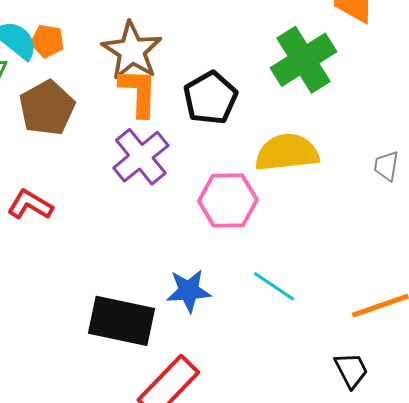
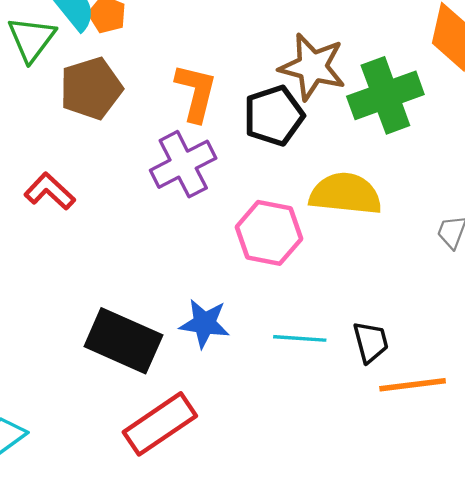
brown star: (132, 51) -> (312, 67), moved, turned -30
cyan line: (274, 286) -> (300, 338), turned -42
black trapezoid: (351, 370) -> (371, 342), moved

